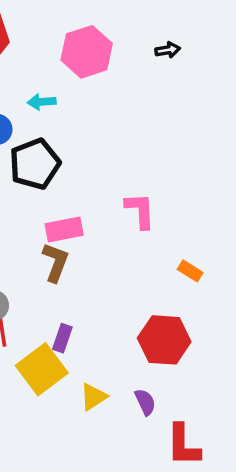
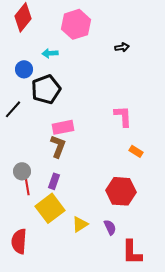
black arrow: (168, 50) -> (122, 47), moved
pink L-shape: (140, 210) -> (123, 116), moved
purple rectangle: (62, 338) -> (54, 181), moved

